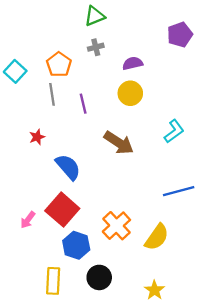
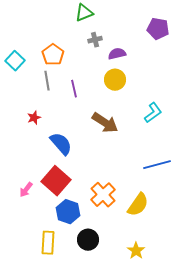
purple pentagon: (180, 35) -> (158, 29), turned 30
gray cross: (96, 47) -> (95, 40), moved

